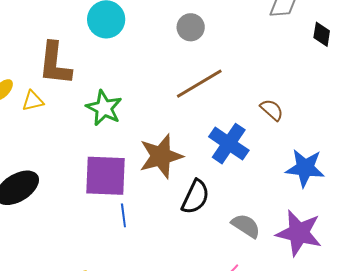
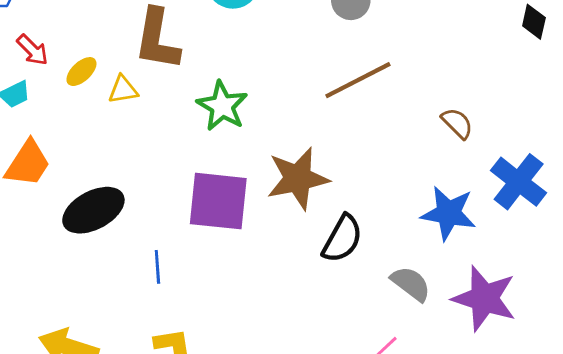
blue cross: (229, 144) -> (519, 182), moved
blue star: (305, 168) -> (448, 213), moved
blue line: (123, 215) -> (157, 267), moved

